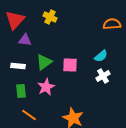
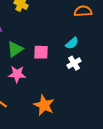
pink star: (46, 87) -> (17, 74), turned 30

